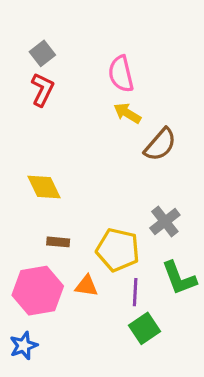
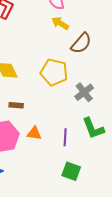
yellow pentagon: (118, 250) -> (54, 72), moved
green square: (145, 328) -> (71, 171), moved, turned -36

